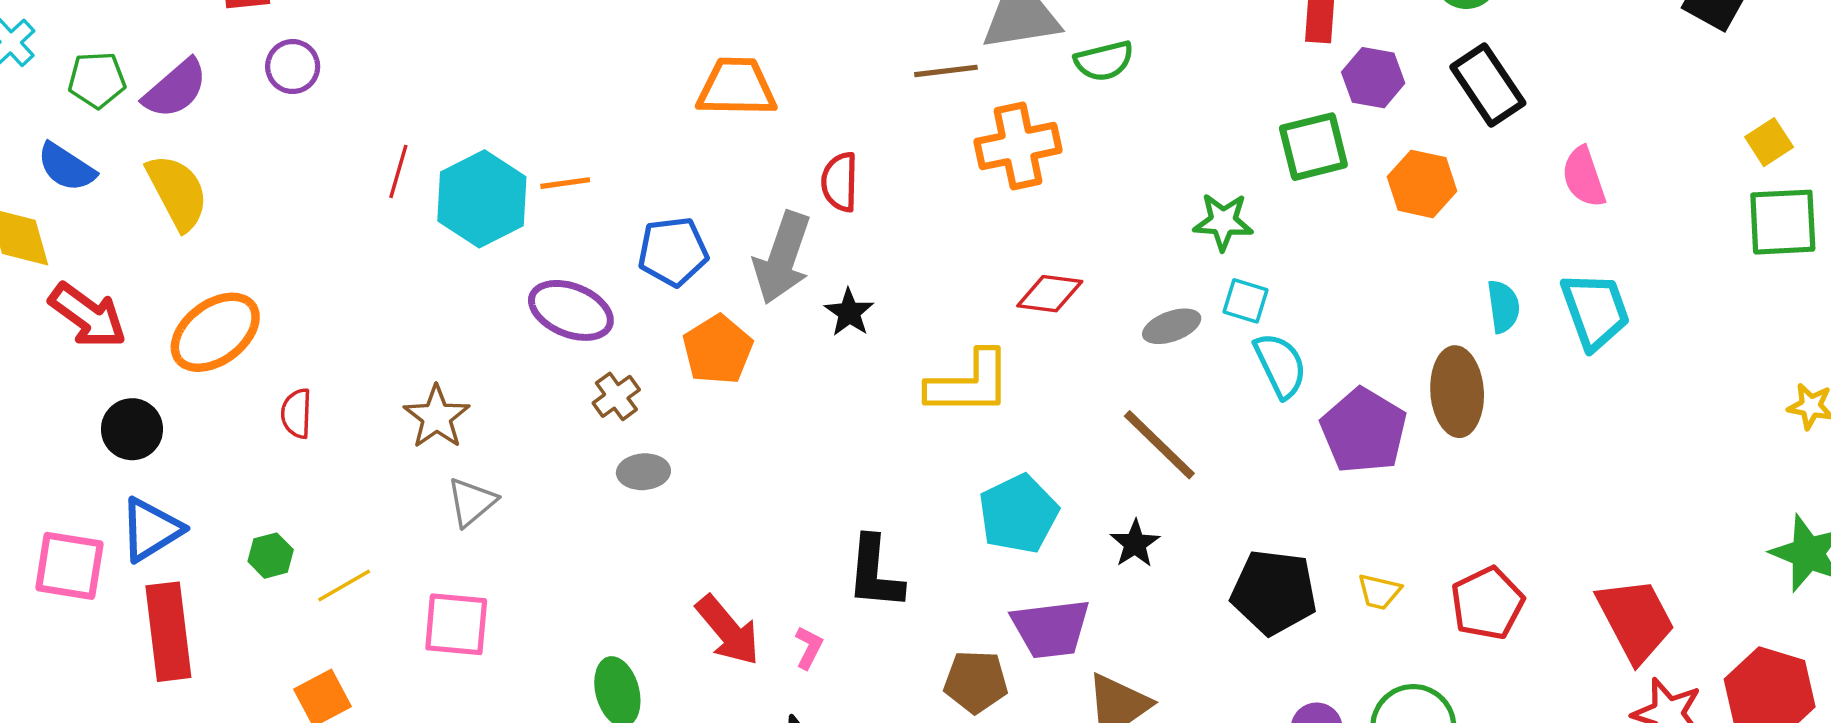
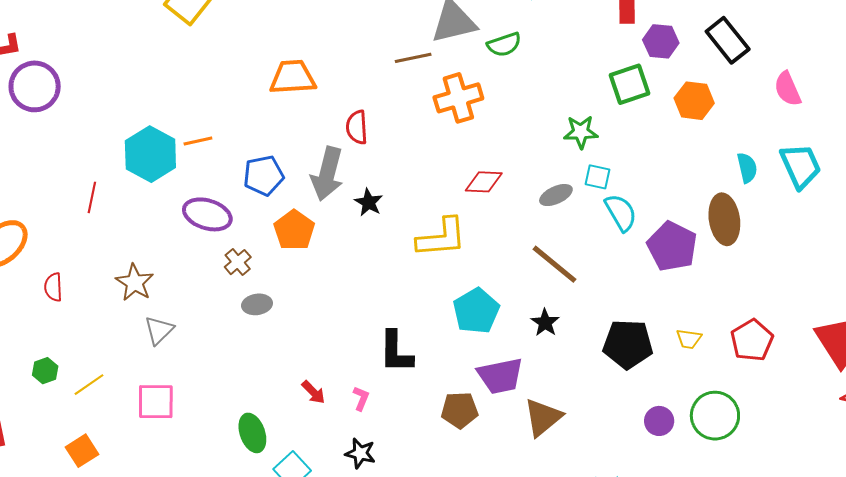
purple circle: (293, 67) -> (35, 86), size x1.6
red line: (398, 171) -> (92, 197), moved
red arrow: (728, 630) -> (313, 392), size x0.6

